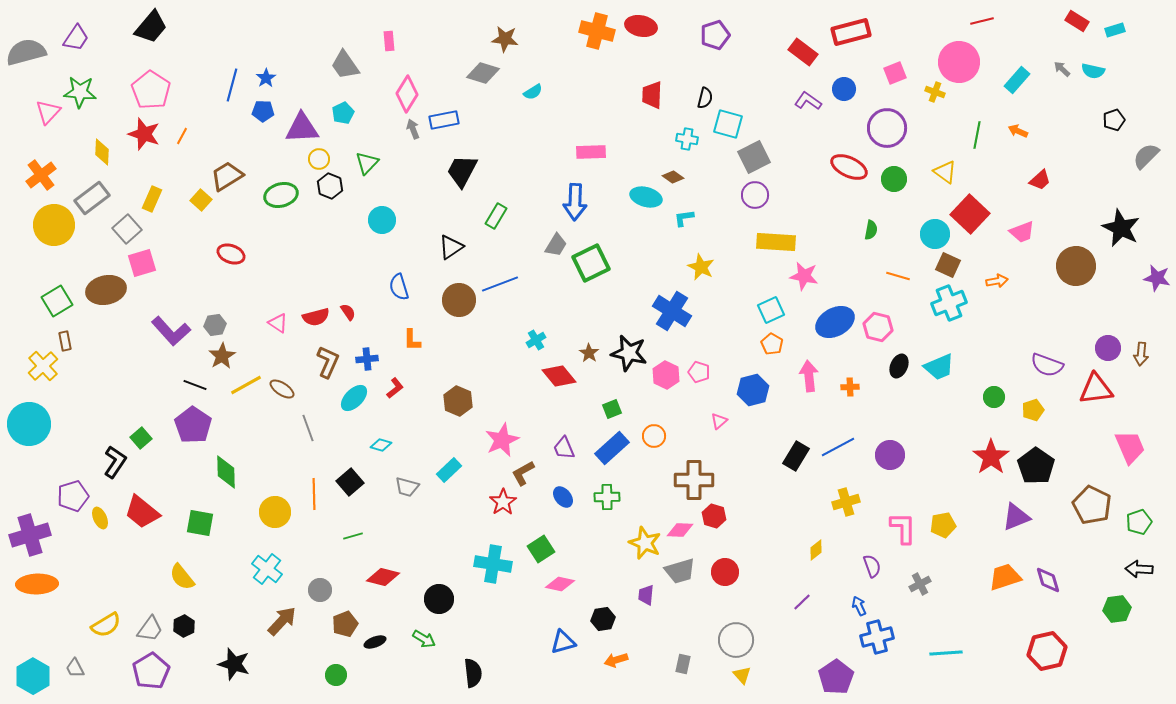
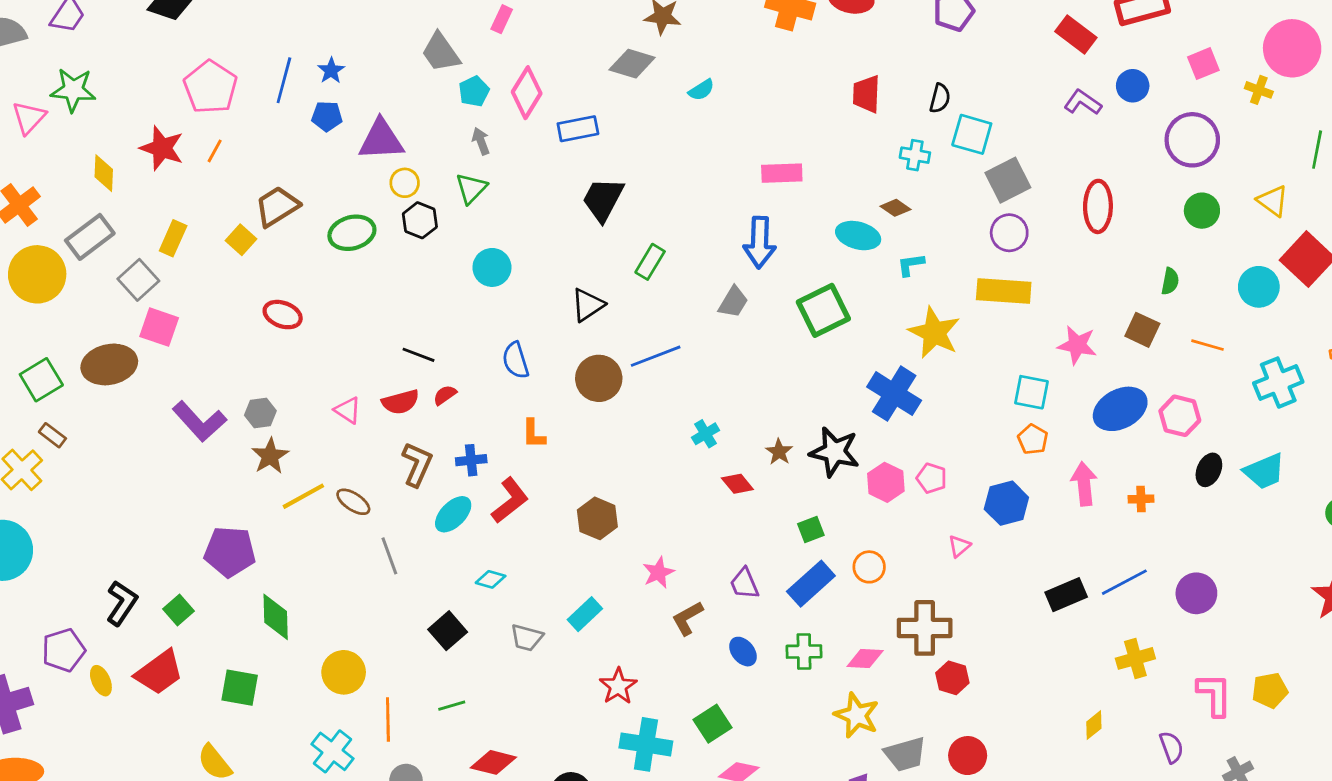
pink rectangle: (389, 41) -> (502, 19), turned 30
pink pentagon: (151, 90) -> (210, 87), moved
cyan pentagon: (343, 113) -> (474, 91), moved
gray arrow: (413, 129) -> (481, 141), moved
red ellipse: (849, 167) -> (1098, 206), moved, turned 66
yellow rectangle: (776, 242) -> (1004, 291), moved
pink square: (142, 263) -> (159, 327), turned 36
green square: (591, 263) -> (823, 310), moved
brown square: (948, 265) -> (1142, 330), moved
yellow star: (701, 267) -> (934, 333), size x1.4
cyan square: (771, 310) -> (1031, 392), turned 36
red semicircle: (348, 312) -> (445, 395), turned -90
brown rectangle: (65, 341) -> (52, 435), turned -42
red diamond: (559, 376) -> (737, 484), size x0.7
black line: (195, 385) -> (418, 355), moved
red L-shape: (395, 388) -> (510, 500), size x1.6
purple pentagon: (193, 425) -> (230, 552), turned -30
green square: (141, 438) -> (179, 610), moved
pink star: (502, 440) -> (658, 572), size x0.7
black rectangle: (796, 456) -> (1066, 595), turned 36
orange line: (314, 494) -> (388, 719), moved
red star: (503, 502) -> (618, 686), moved
red trapezoid: (142, 512) -> (159, 672), turned -75
pink diamond: (680, 530) -> (865, 658), moved

